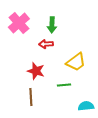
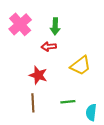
green line: (64, 85) -> (68, 102), moved
cyan semicircle: (86, 106) -> (91, 112), turned -77

